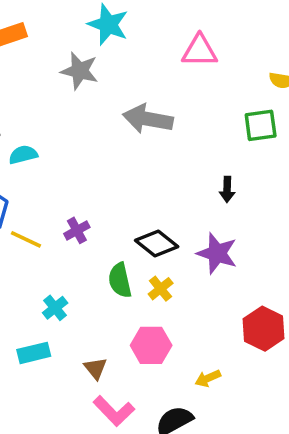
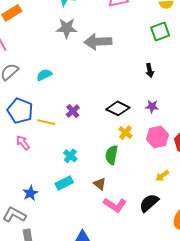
gray star: (80, 71) -> (67, 28), moved
cyan semicircle: (23, 155) -> (44, 75), moved
purple star: (217, 253) -> (152, 106), size x0.6
green semicircle: (120, 280) -> (112, 155), moved, turned 36
pink hexagon: (151, 345) -> (157, 137), moved

